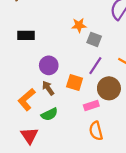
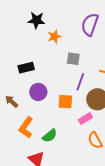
orange star: (79, 25) -> (54, 37), moved
black rectangle: (26, 35) -> (26, 68), moved
brown arrow: (48, 88) -> (12, 101), moved

